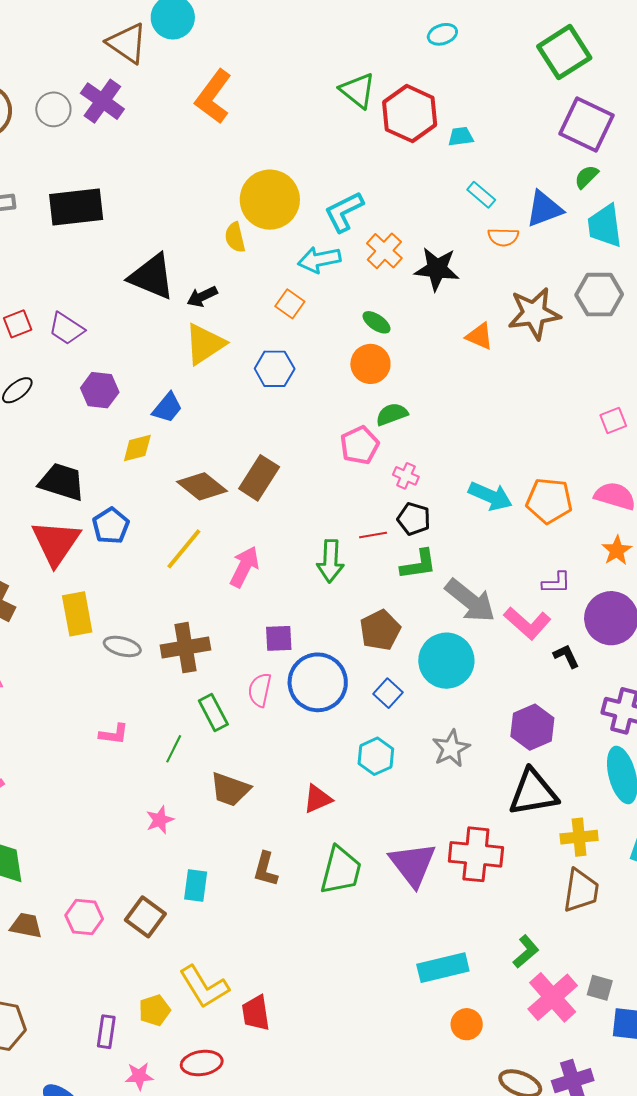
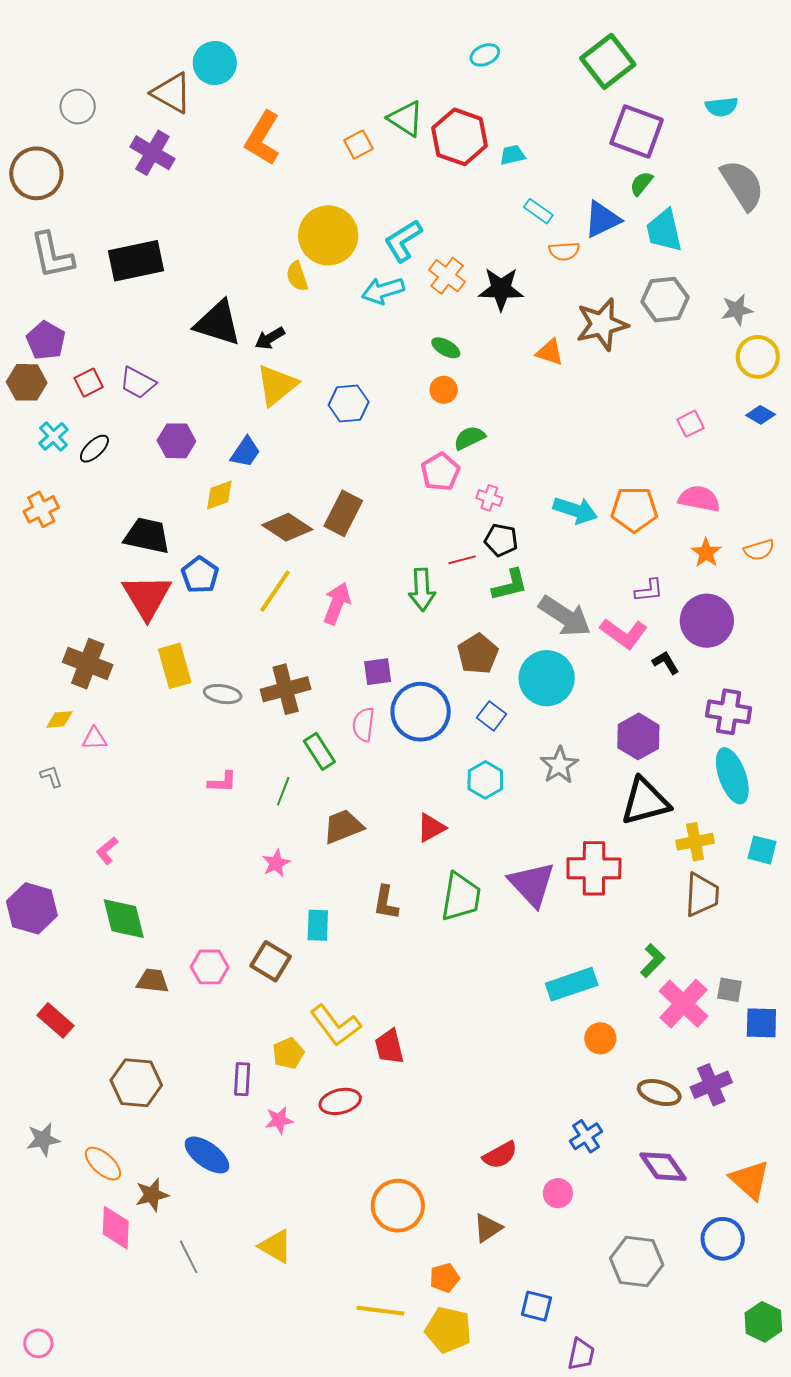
gray circle: (53, 109) -> (78, 107), moved
orange square: (290, 304) -> (358, 144), moved, turned 32
orange circle: (370, 364) -> (444, 390), size x0.7
brown trapezoid: (230, 789) -> (343, 826), turned 144

